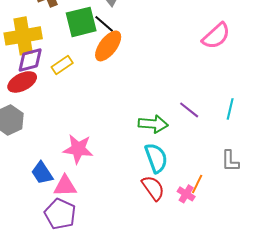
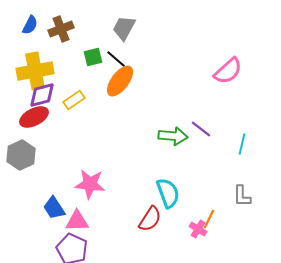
green square: (81, 22) -> (93, 57), size x0.6
purple line: (189, 110) -> (201, 129), moved
green arrow: (153, 124) -> (173, 136), moved
red semicircle: (153, 188) -> (150, 219), moved, turned 68

